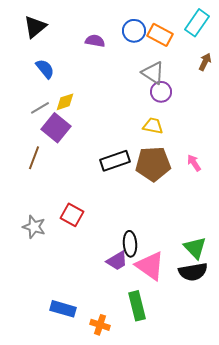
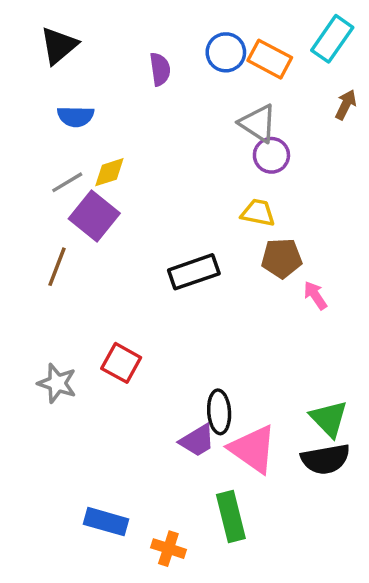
purple semicircle: (95, 41) -> (160, 69), turned 72
blue semicircle: (45, 69) -> (76, 116), turned 130
pink arrow: (194, 163) -> (315, 295), moved
brown pentagon: (153, 164) -> (282, 258), moved, size x0.7

